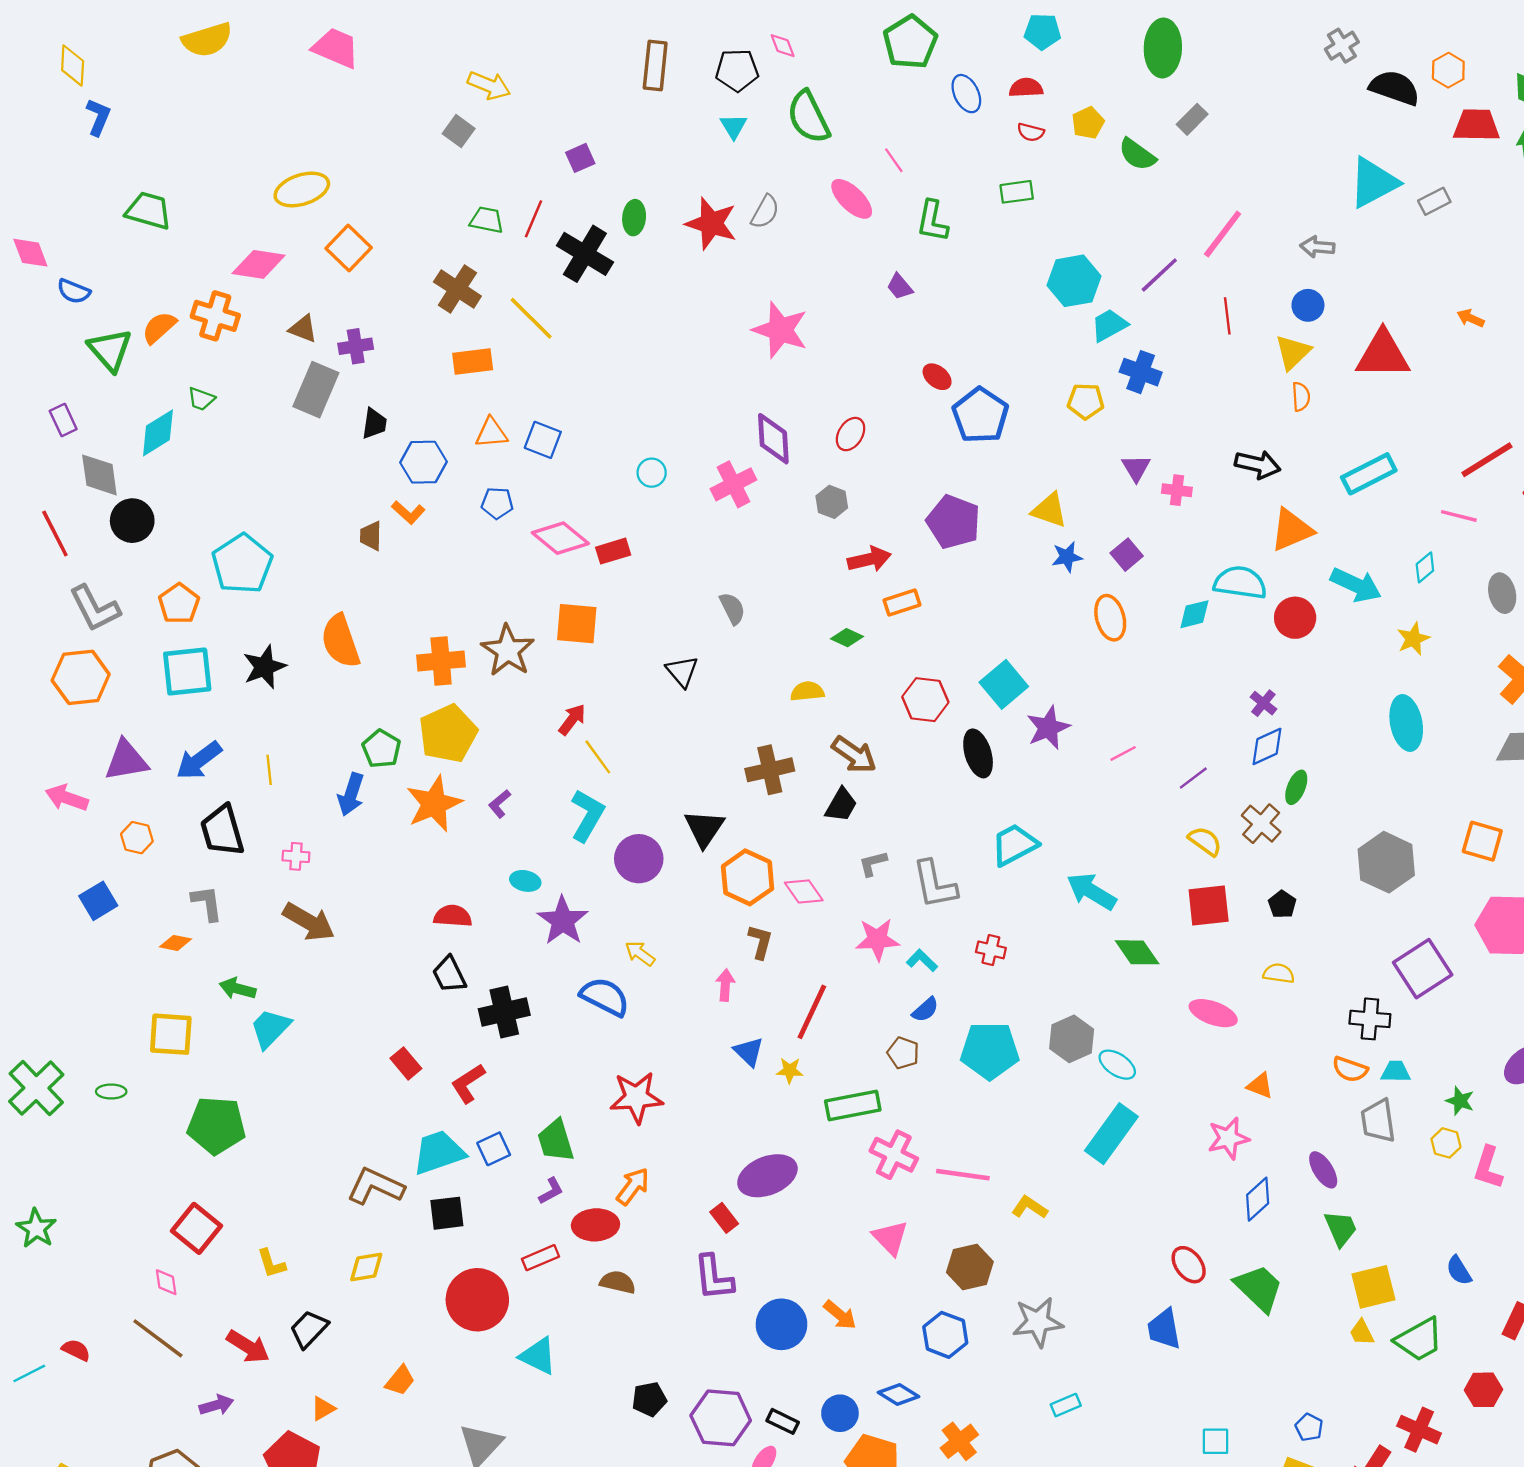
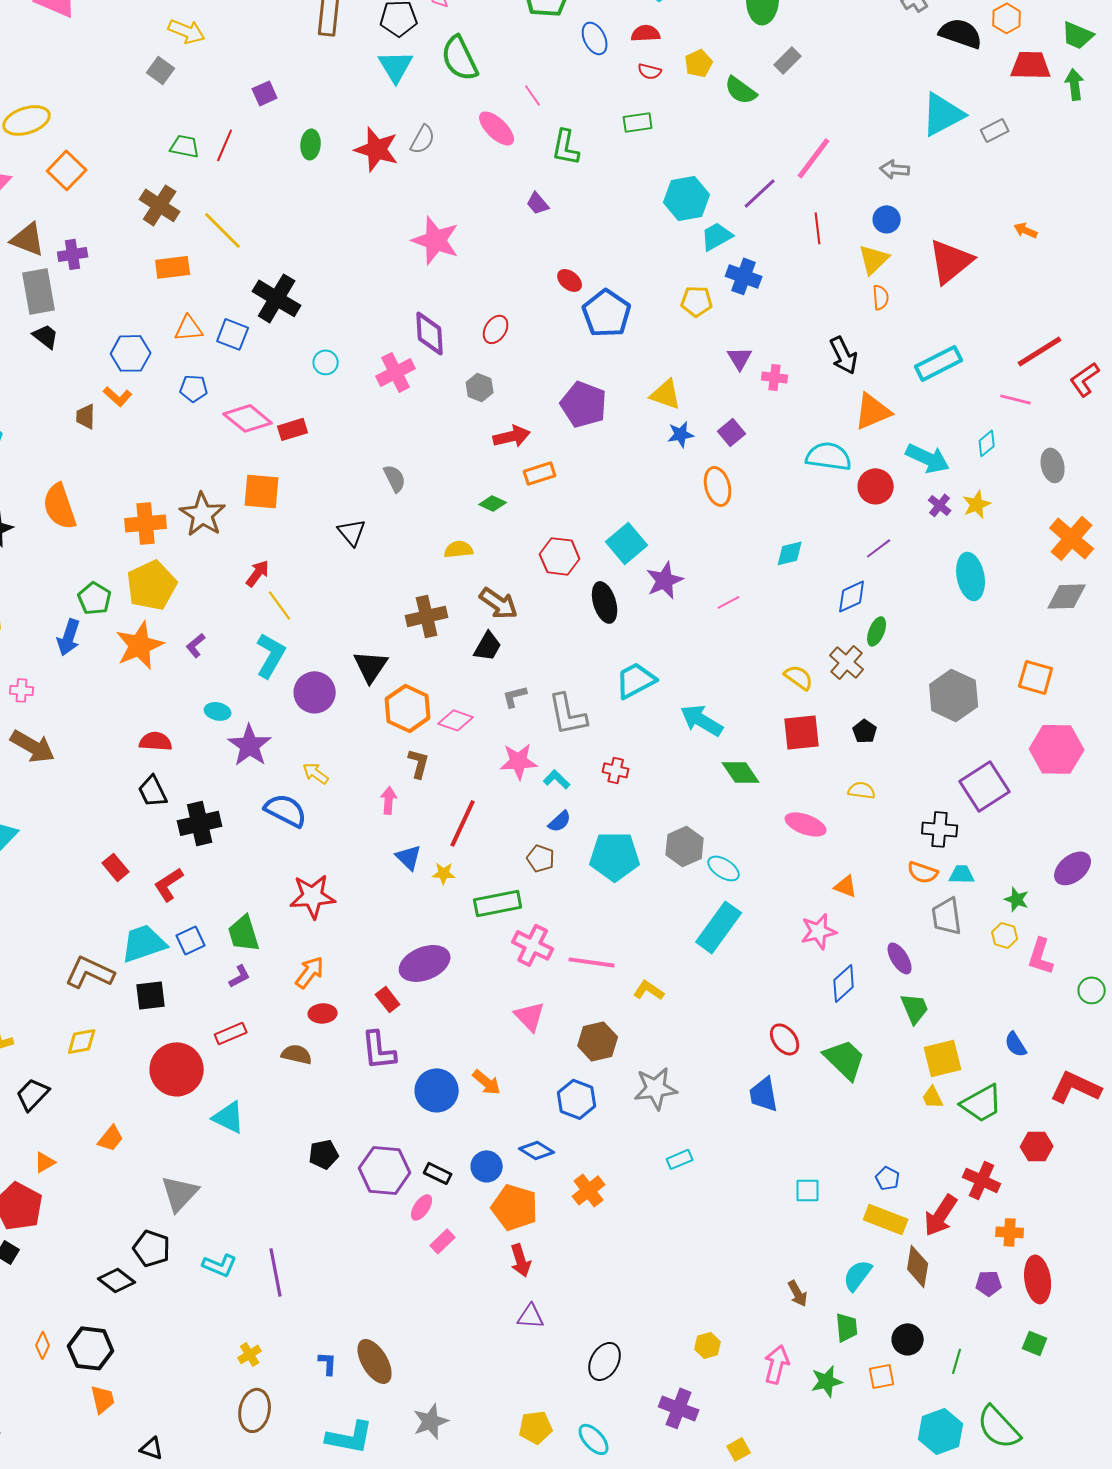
cyan triangle: (734, 126) -> (396, 66), size x1.5
black cross: (585, 254) -> (277, 298), moved
brown triangle: (303, 329) -> (28, 239), size x1.4
red triangle: (1383, 354) -> (951, 261), turned -39
gray rectangle: (316, 390) -> (39, 291), turned -33
black trapezoid: (374, 423) -> (46, 336), moved, turned -60
black arrow: (1258, 464) -> (844, 355), turned 51
cyan diamond: (1194, 614) -> (790, 553), moved
purple cross: (1263, 703) -> (940, 505), moved
purple line: (1193, 778) -> (879, 548), moved
pink diamond: (804, 891) -> (456, 720), turned -36
red ellipse: (595, 1225) -> (323, 1013), moved, size x0.7

